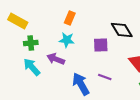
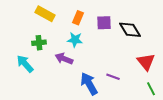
yellow rectangle: (18, 21) -> (45, 14), moved
purple square: (101, 45) -> (104, 23), moved
cyan arrow: (32, 67) -> (25, 64), moved

